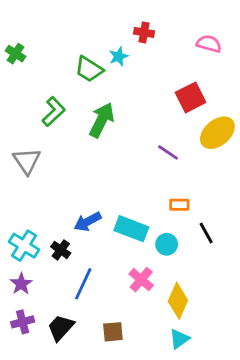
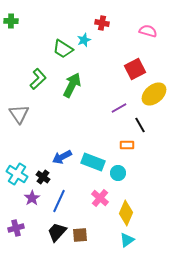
green cross: (16, 54) -> (11, 21), moved, turned -32
purple line: (168, 152) -> (119, 108), turned -63
black line: (206, 233) -> (140, 125), moved
purple star: (21, 284) -> (32, 198), moved
black trapezoid: (61, 328) -> (57, 232), moved

